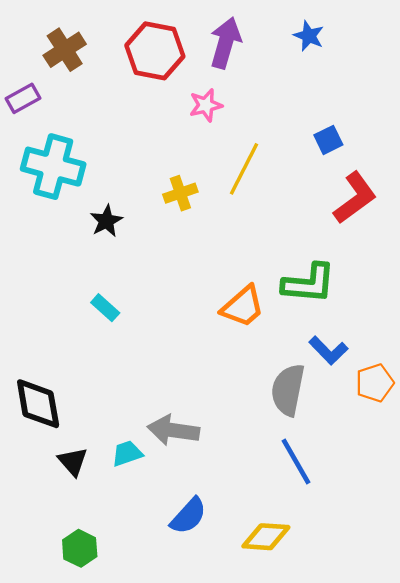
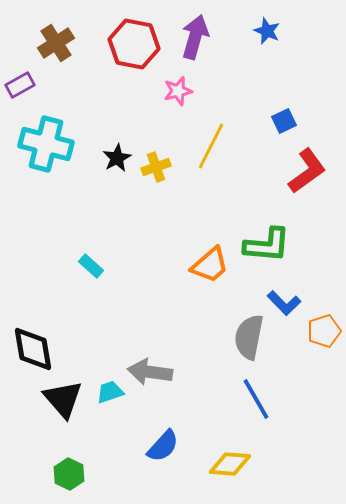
black star: (106, 221) -> (117, 158), moved
black triangle: (73, 462) -> (63, 399), size x1.5

